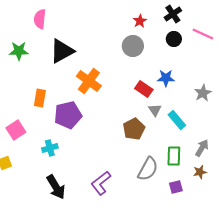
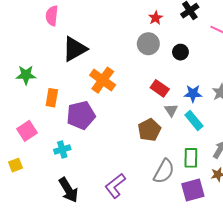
black circle: (174, 39) -> (180, 52), moved
green star: (19, 51) -> (26, 75), moved
blue star: (166, 78) -> (193, 94), moved
purple square: (176, 187) -> (193, 190), size x1.6

